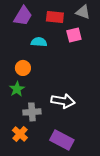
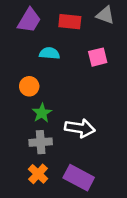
pink square: (74, 35) -> (98, 57), moved
green star: (17, 89) -> (42, 113), moved
orange cross: (20, 134) -> (38, 174), moved

